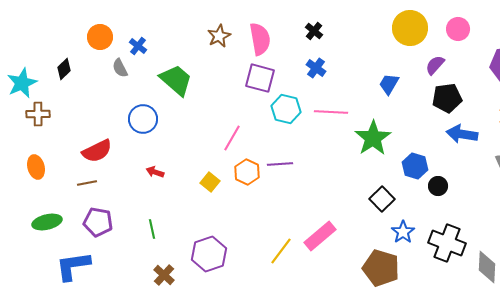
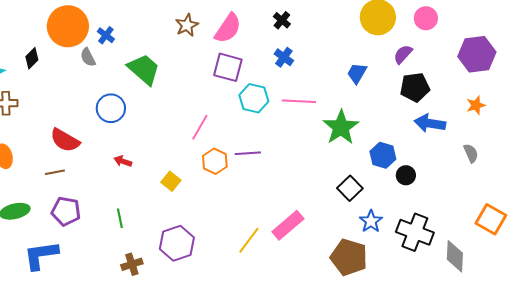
orange circle: (100, 37) -> (68, 26), size x1.6
pink semicircle: (260, 39) -> (228, 28), turned 44
red semicircle: (97, 151) -> (65, 140), turned 56
yellow square: (210, 182) -> (171, 181), moved
brown cross: (164, 275) -> (132, 264), turned 30

